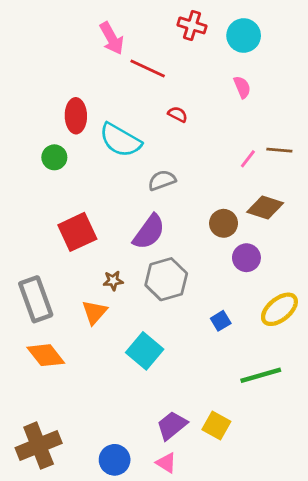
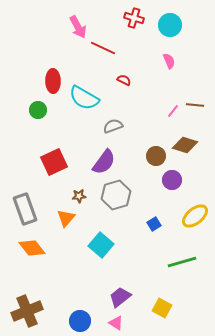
yellow square: (216, 425) -> (162, 308), moved

